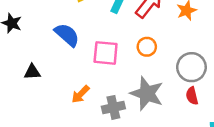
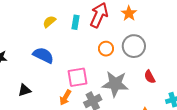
pink square: (106, 53) -> (77, 77), moved
gray circle: (191, 67) -> (134, 46), moved

